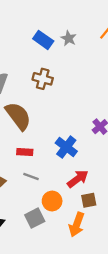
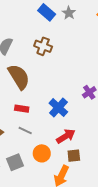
gray square: (35, 218) -> (15, 162), moved

